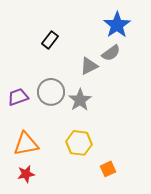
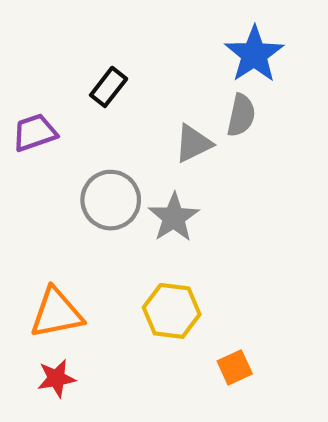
gray semicircle: (111, 53) -> (241, 115), turned -42
purple trapezoid: (18, 97) -> (35, 133), moved

